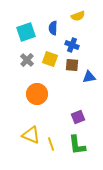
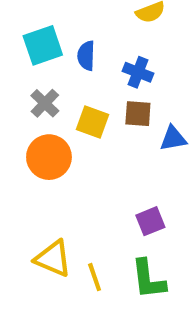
blue semicircle: (53, 28) -> (86, 56), moved
yellow square: (50, 59) -> (92, 122), moved
orange circle: (37, 94) -> (49, 157), moved

